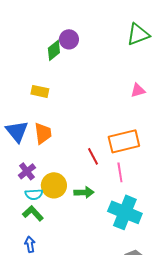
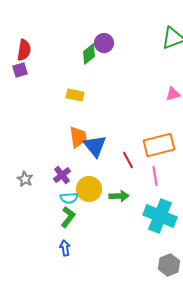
blue triangle: (17, 131) -> (95, 146), moved
green L-shape: (33, 213) -> (68, 217), turned 80

